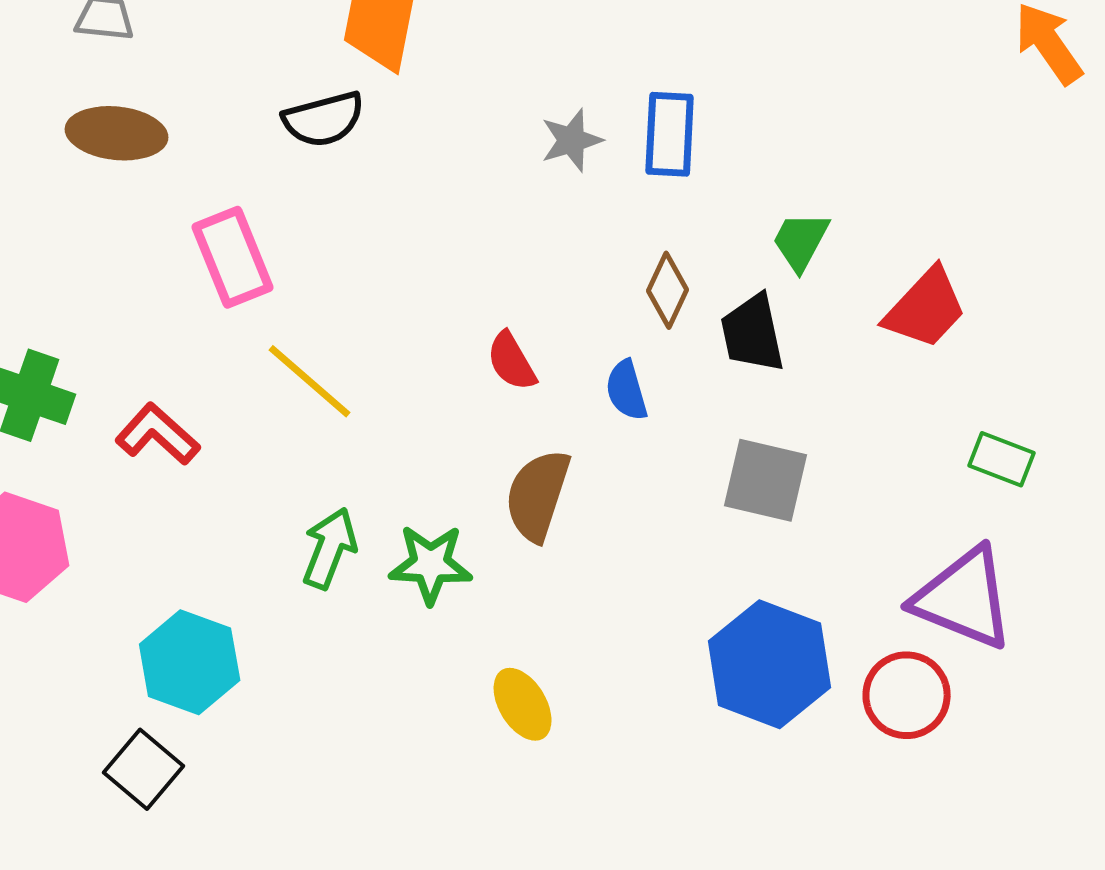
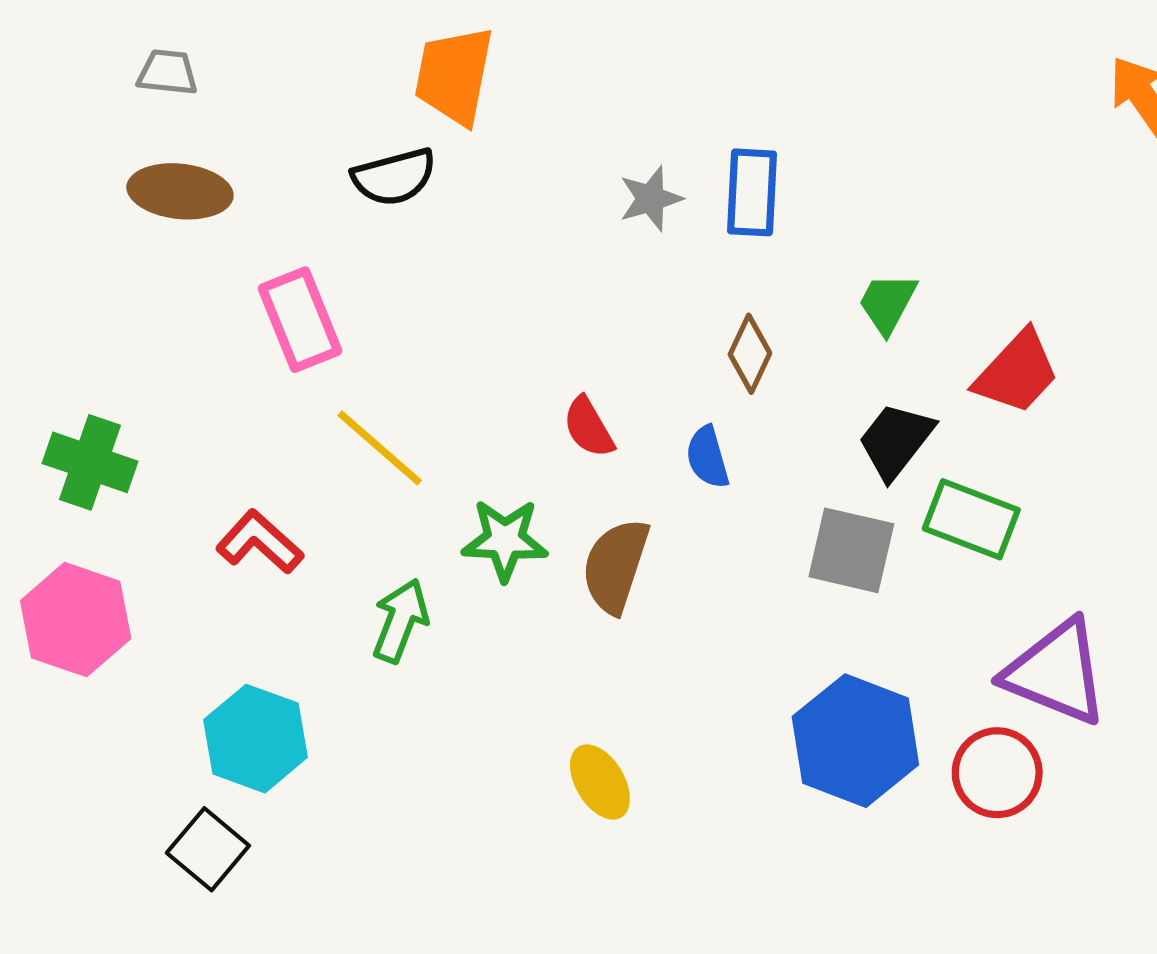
black trapezoid: (753, 333) -> (896, 441), moved, turned 50
red L-shape: (158, 434) -> (260, 542), moved
green rectangle: (1002, 459) -> (971, 519), moved, size x1.4
green star: (431, 564) -> (505, 540), moved

